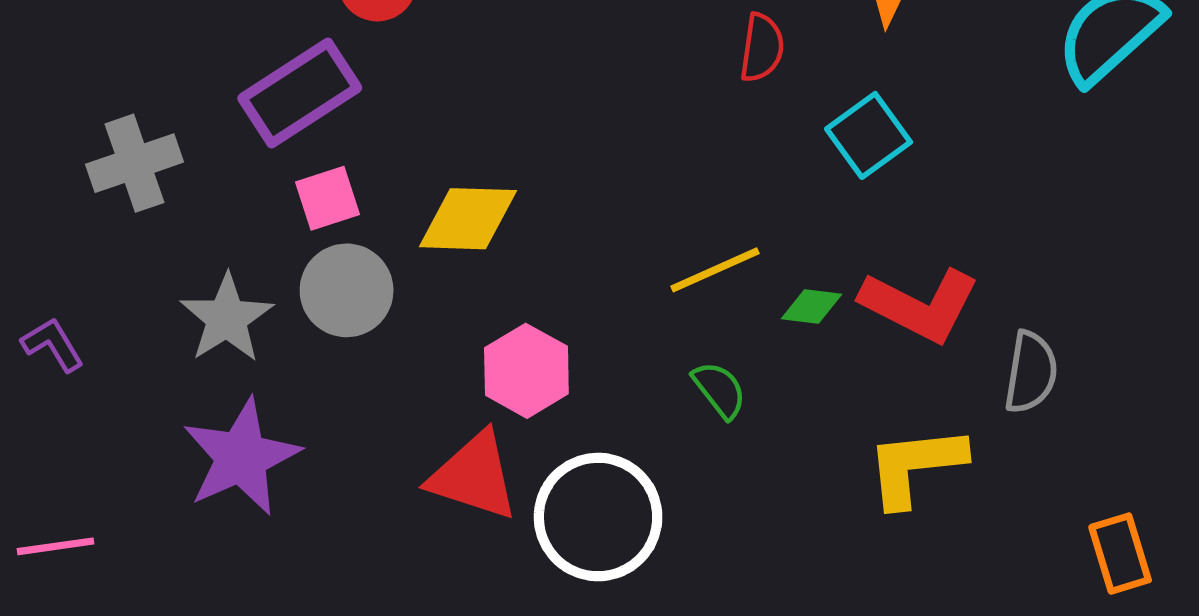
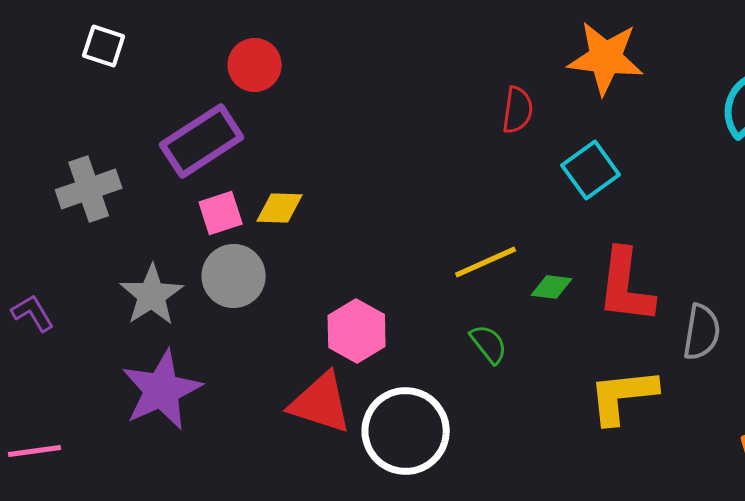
yellow diamond: (468, 219) -> (280, 208), moved, size x0.7
red L-shape: (920, 305) -> (626, 286), turned 70

